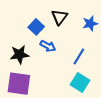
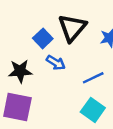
black triangle: (59, 17) -> (72, 28), size x1.4
blue line: (79, 57) -> (93, 78), turned 30

